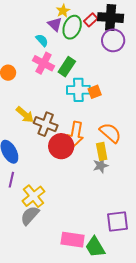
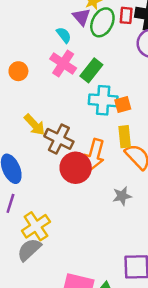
red rectangle: (91, 20) -> (126, 15), turned -48
yellow rectangle: (102, 151) -> (125, 137), moved

